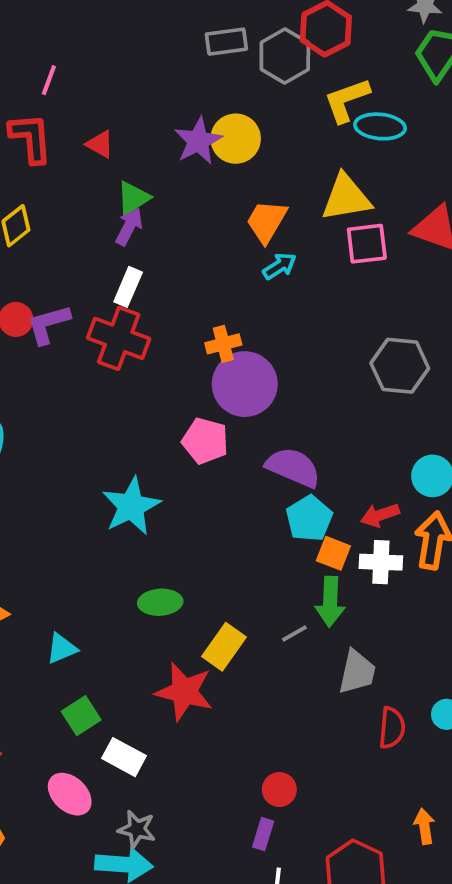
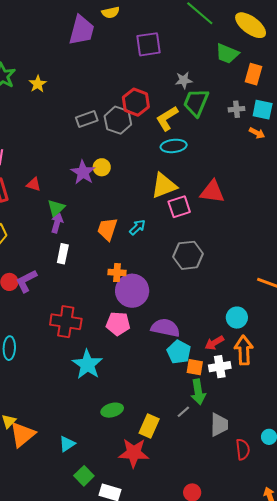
yellow L-shape: (347, 100) -> (167, 118), moved
yellow circle: (236, 139) -> (102, 167), size x0.7
orange trapezoid: (267, 221) -> (107, 229), moved
red cross: (119, 338) -> (66, 322), moved
orange cross: (223, 344) -> (117, 273), turned 30
gray hexagon: (400, 366) -> (188, 255), moved

